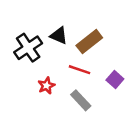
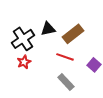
black triangle: (59, 35) -> (48, 29), turned -35
red star: (46, 86) -> (24, 62), moved

